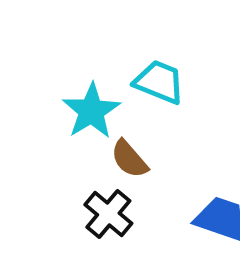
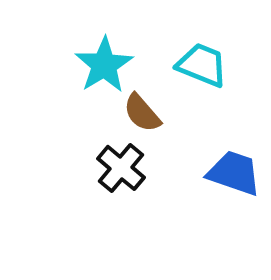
cyan trapezoid: (159, 82) -> (202, 65), moved

